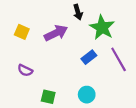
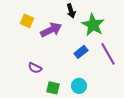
yellow square: (22, 32) -> (27, 21), moved
purple semicircle: (25, 70) -> (35, 68), moved
green square: (48, 97) -> (53, 88), moved

